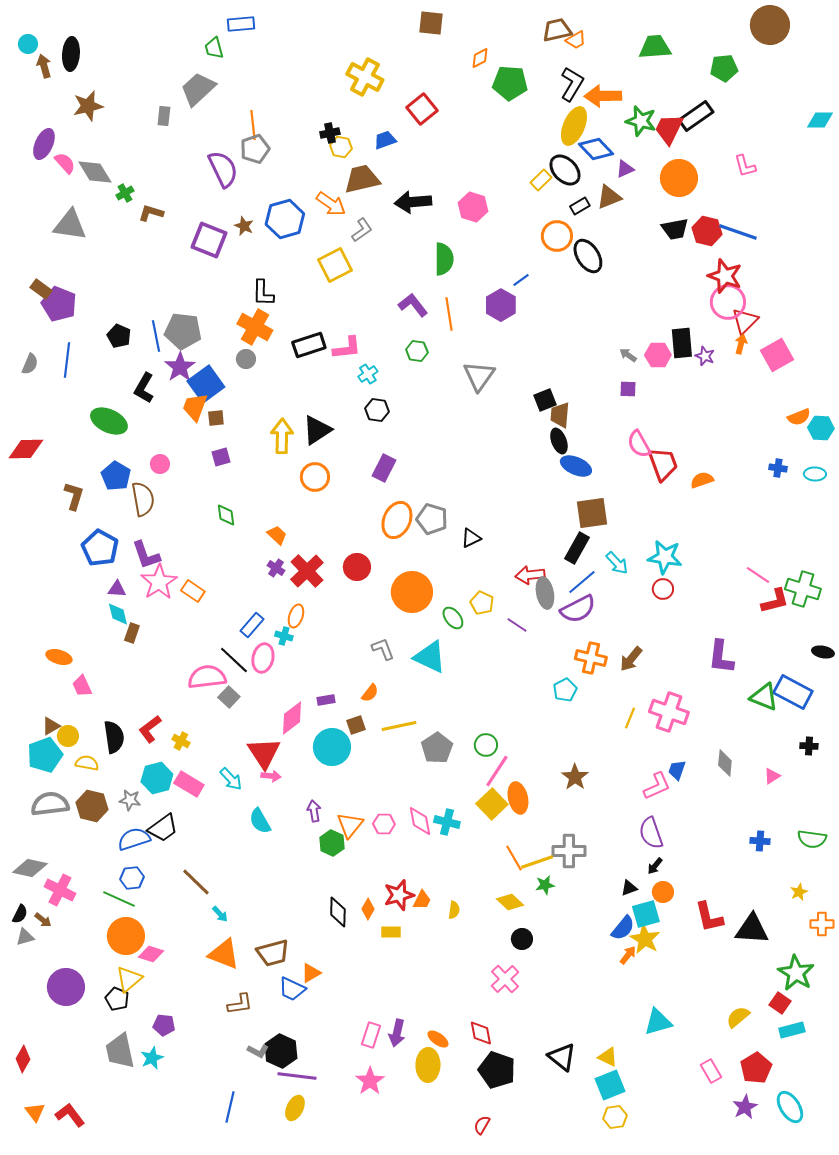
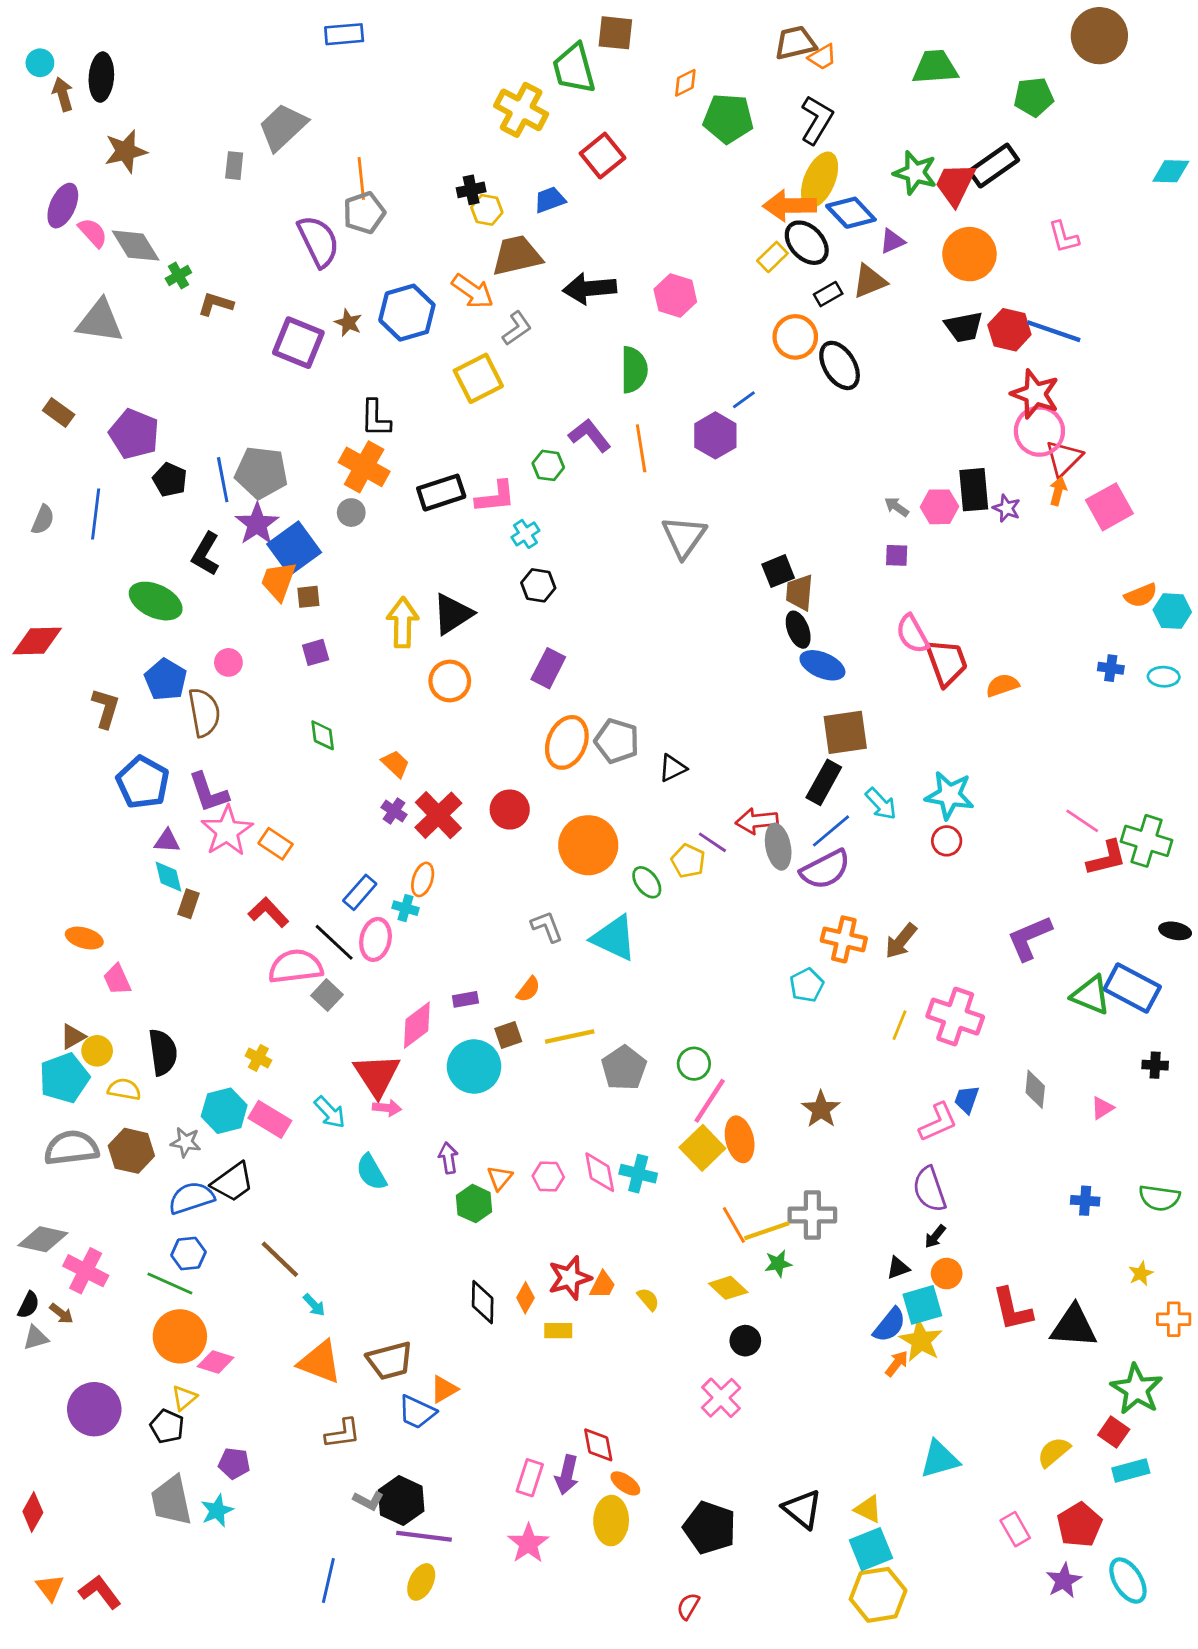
green trapezoid: (214, 48) -> (574, 68), moved, size x1.6
orange arrow: (603, 96) -> (790, 206), moved
purple pentagon: (59, 304) -> (134, 434), moved
green hexagon: (417, 351) -> (548, 465), moved
purple line: (517, 625) -> (712, 842), moved
purple L-shape: (721, 657) -> (1029, 938), turned 60
red L-shape: (150, 729) -> (268, 912), moved, turned 84
orange triangle: (350, 825) -> (500, 1178), size x0.7
yellow semicircle: (454, 910) -> (648, 1299), turned -48
yellow triangle: (129, 979) -> (184, 1398), size x0.7
red diamond: (481, 1033) -> (598, 1445), moved
yellow hexagon: (615, 1117) -> (878, 1595), size x1.6

